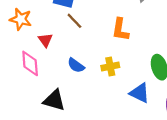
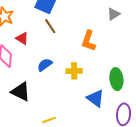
red triangle: (45, 40) -> (22, 38), turned -32
blue semicircle: (76, 65) -> (45, 65), turned 98

